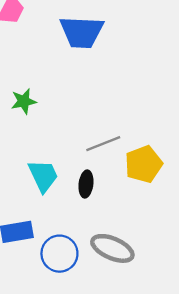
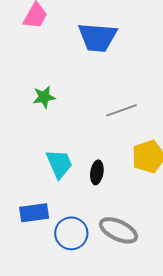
gray line: (103, 144) -> (121, 110), moved

